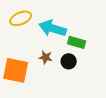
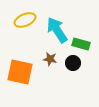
cyan arrow: (53, 28) -> (57, 30), turned 40

